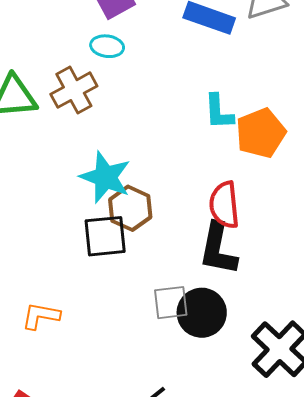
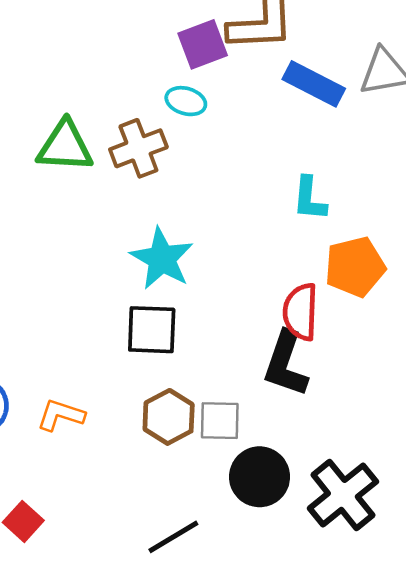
orange pentagon: (261, 133) -> (355, 267), moved
brown hexagon: (130, 208) -> (169, 417), moved
black circle: (202, 313) -> (260, 477), moved

